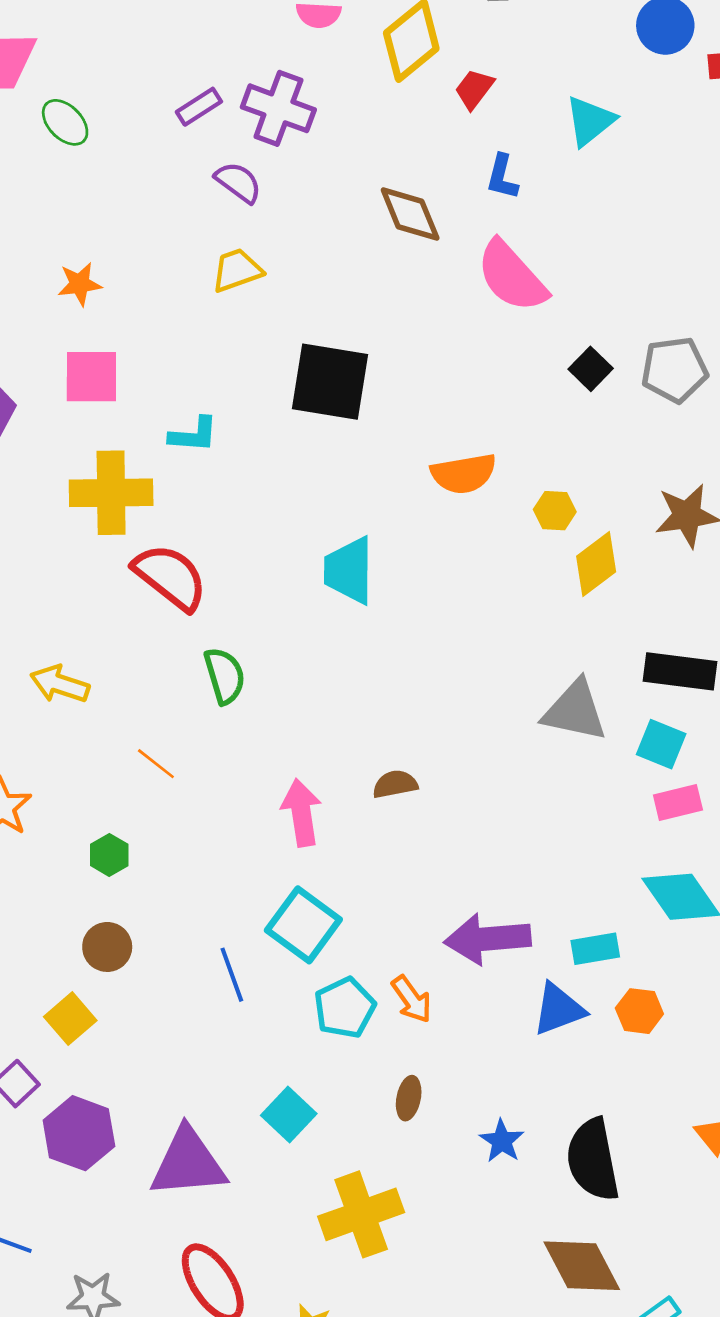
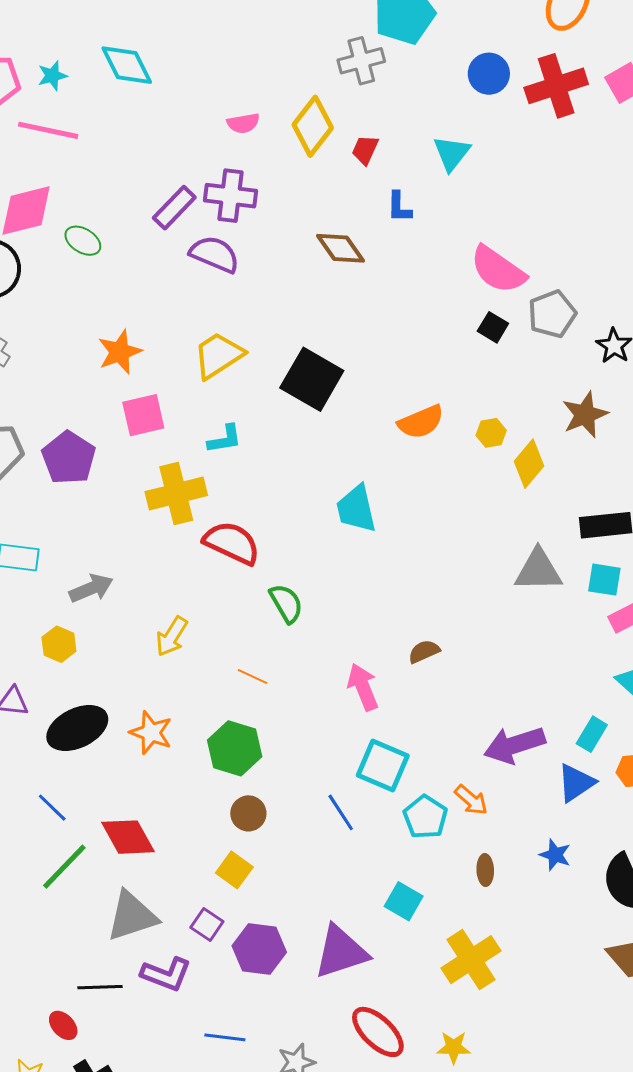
purple rectangle: (199, 107) -> (174, 208), size x1.4
purple semicircle: (238, 182) -> (215, 254), size x1.4
yellow trapezoid: (237, 270) -> (218, 355), moved, size x1.4
pink semicircle: (512, 276) -> (498, 270), moved
orange star: (80, 284) -> (120, 352), size x1.4
black square: (330, 382) -> (312, 379), turned 34
yellow arrow: (60, 684) -> (172, 636), turned -63
green hexagon: (109, 855) -> (235, 748), size x1.8
cyan rectangle: (595, 949) -> (592, 734), turned -36
blue star: (502, 1141) -> (555, 855), moved

